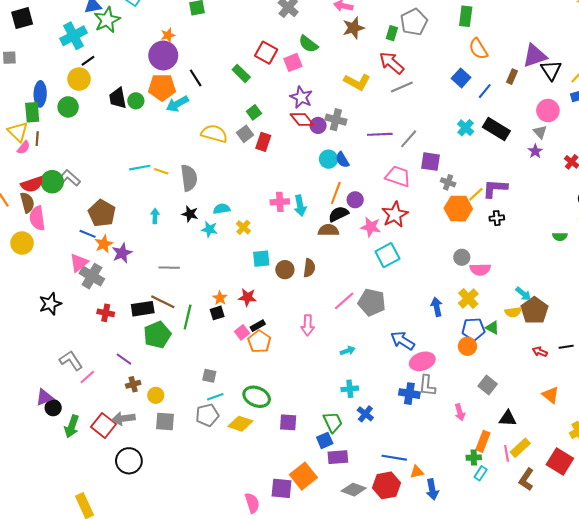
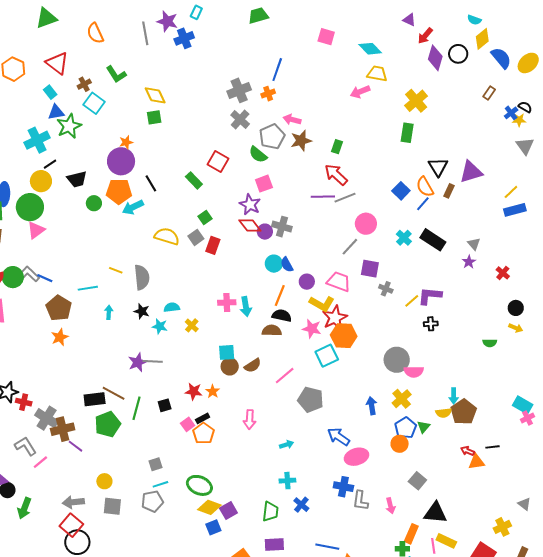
gray pentagon: (414, 22) -> (272, 137), moved
orange semicircle: (478, 49) -> (425, 187), moved
pink square: (293, 62) -> (264, 184), moved
black triangle: (551, 70) -> (438, 167), moved
yellow L-shape: (357, 82) -> (322, 304), moved
black trapezoid: (118, 98) -> (77, 179), moved, turned -95
green circle: (68, 107) -> (30, 207), size x1.4
pink circle: (548, 111) -> (366, 224), moved
purple line: (380, 134) -> (323, 197), moved
cyan line: (140, 168) -> (88, 288), moved
purple circle: (355, 200) -> (307, 282), moved
orange hexagon: (458, 209) -> (344, 336), moved
black semicircle: (339, 214) -> (282, 316), turned 36
blue line: (88, 234) -> (45, 278), moved
purple star: (122, 253) -> (138, 362), moved
gray circle: (462, 257) -> (397, 360), size x1.6
cyan square: (261, 259) -> (227, 352), moved
pink triangle: (79, 263) -> (36, 230), moved
gray line: (169, 268) -> (153, 361), moved
brown semicircle: (309, 268) -> (253, 365), turned 48
gray cross: (92, 276) -> (47, 418), moved
cyan arrow: (523, 294) -> (454, 396), turned 49
orange star: (220, 298) -> (213, 391), moved
pink line: (344, 301) -> (285, 376), moved
red cross: (106, 313) -> (24, 402), moved
green triangle: (492, 328) -> (424, 427), turned 40
blue pentagon: (473, 329) -> (406, 428), turned -30
gray square: (209, 376) -> (155, 464), turned -32
brown cross: (133, 384) -> (63, 429), moved, size x1.6
gray L-shape: (427, 386) -> (360, 501), moved
orange triangle: (551, 395) -> (476, 462), moved, turned -48
black triangle: (508, 418) -> (435, 513), size x1.4
purple square: (288, 422) -> (228, 510), turned -36
green trapezoid: (333, 422) -> (270, 512), turned 30
yellow diamond: (240, 424) -> (209, 507), moved
red square: (104, 425) -> (71, 525), moved
blue square: (325, 440) -> (213, 527), moved
yellow rectangle: (520, 448) -> (446, 541), turned 66

